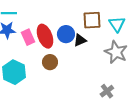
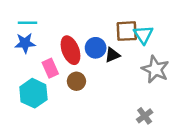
cyan triangle: (117, 24) -> (143, 35), moved
pink rectangle: (28, 37) -> (50, 68), moved

